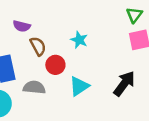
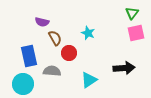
black arrow: (124, 84) -> (124, 68), turned 50
cyan triangle: (79, 86) -> (89, 80), moved

